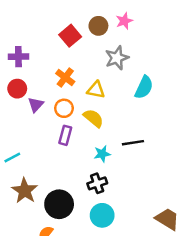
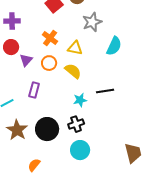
purple rectangle: (65, 135) -> (34, 90), moved
black circle: (59, 204) -> (47, 129), moved
brown trapezoid: (167, 219) -> (133, 153), turned 45

